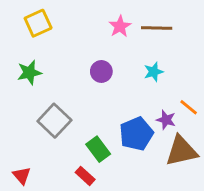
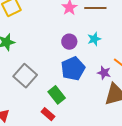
purple circle: (101, 71) -> (69, 42), moved
blue pentagon: (136, 134) -> (73, 69), moved

